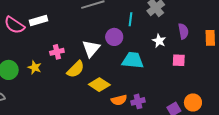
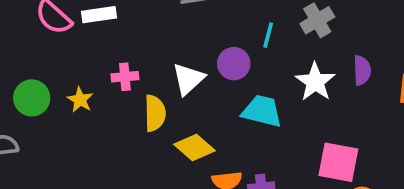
white star: (159, 41) -> (315, 82), size x1.5
pink square: (179, 60) -> (338, 162), moved, size x1.6
yellow semicircle: (76, 69) -> (155, 113), turned -54

